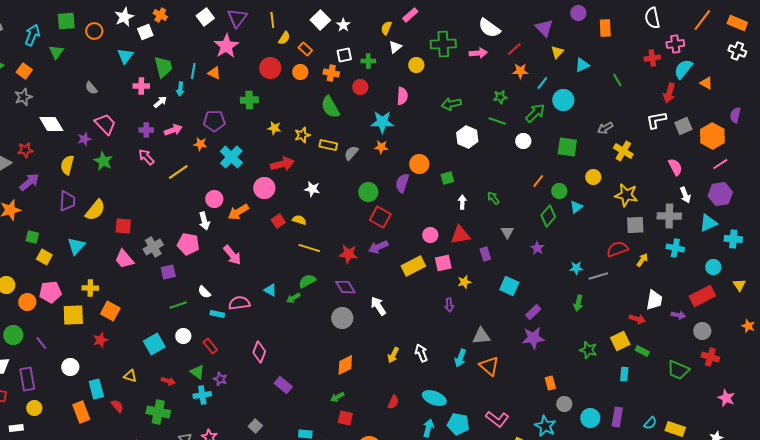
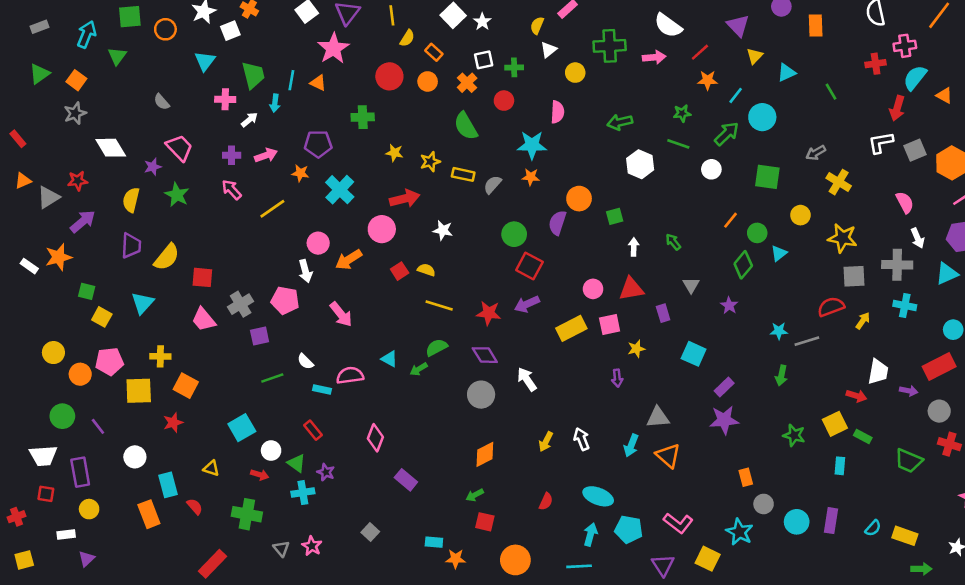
orange cross: (331, 73) -> (467, 83), turned 35
white circle: (183, 336) -> (271, 451), moved

